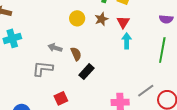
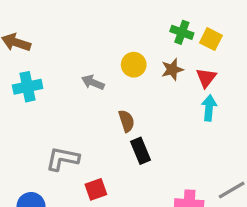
gray arrow: (55, 48) -> (93, 82), moved
gray L-shape: (43, 69) -> (63, 159), moved
black rectangle: (87, 72) -> (140, 151), turned -70

